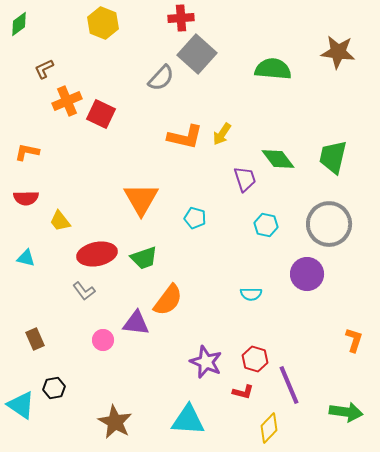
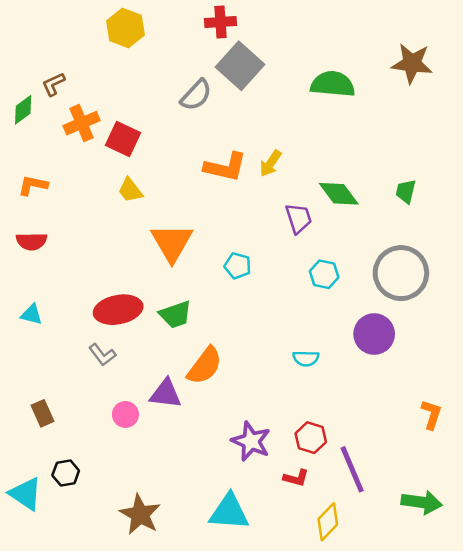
green diamond: (19, 24) -> (23, 110), moved
green trapezoid: (333, 157) -> (406, 191), size x0.6
yellow trapezoid: (60, 221) -> (130, 190), moved

